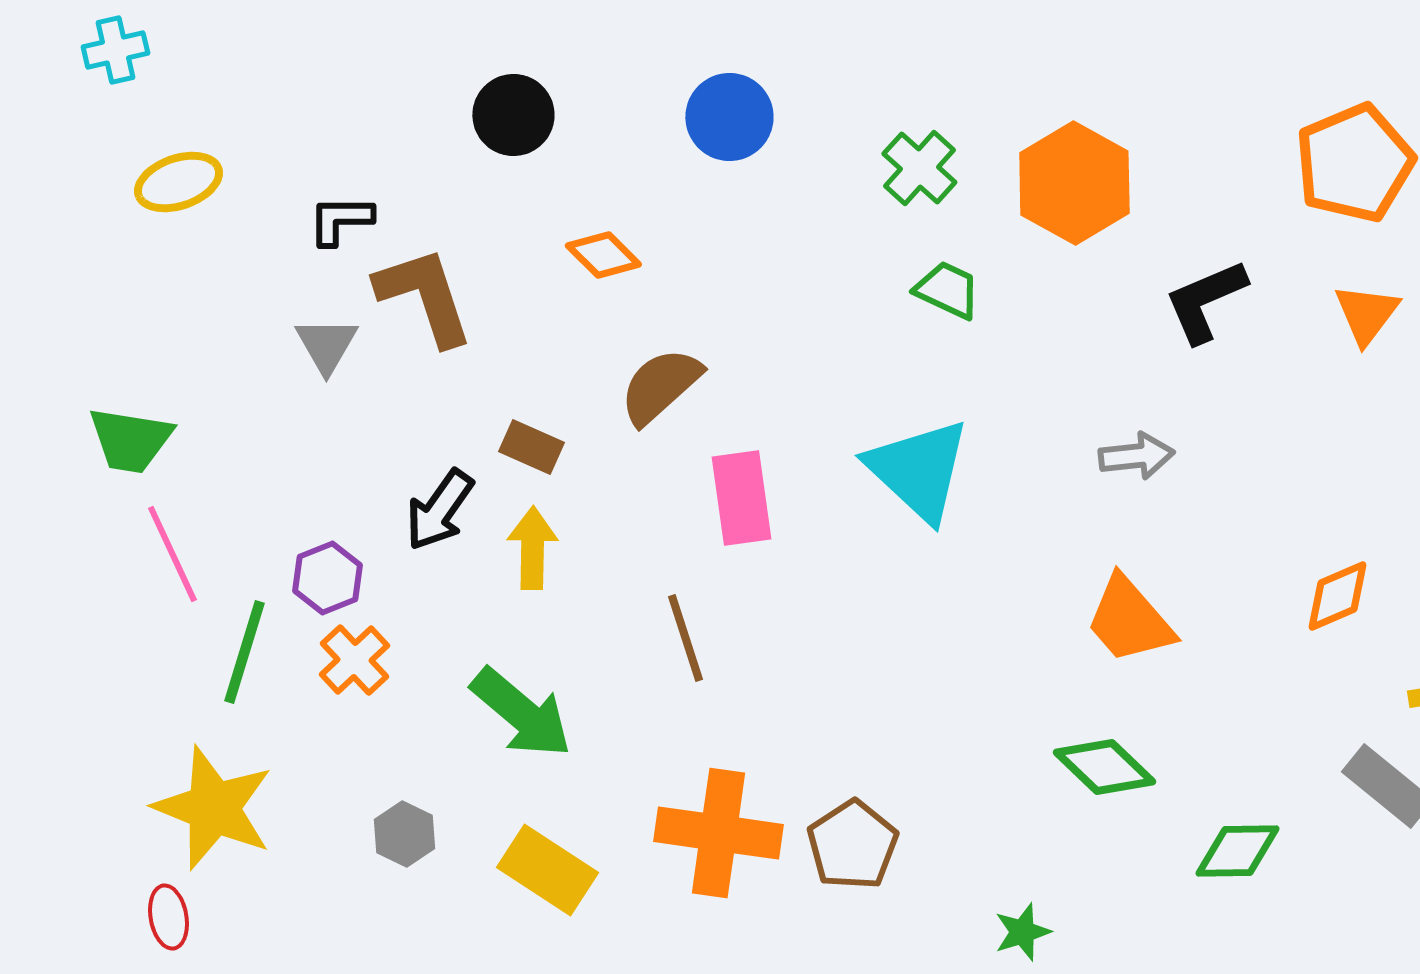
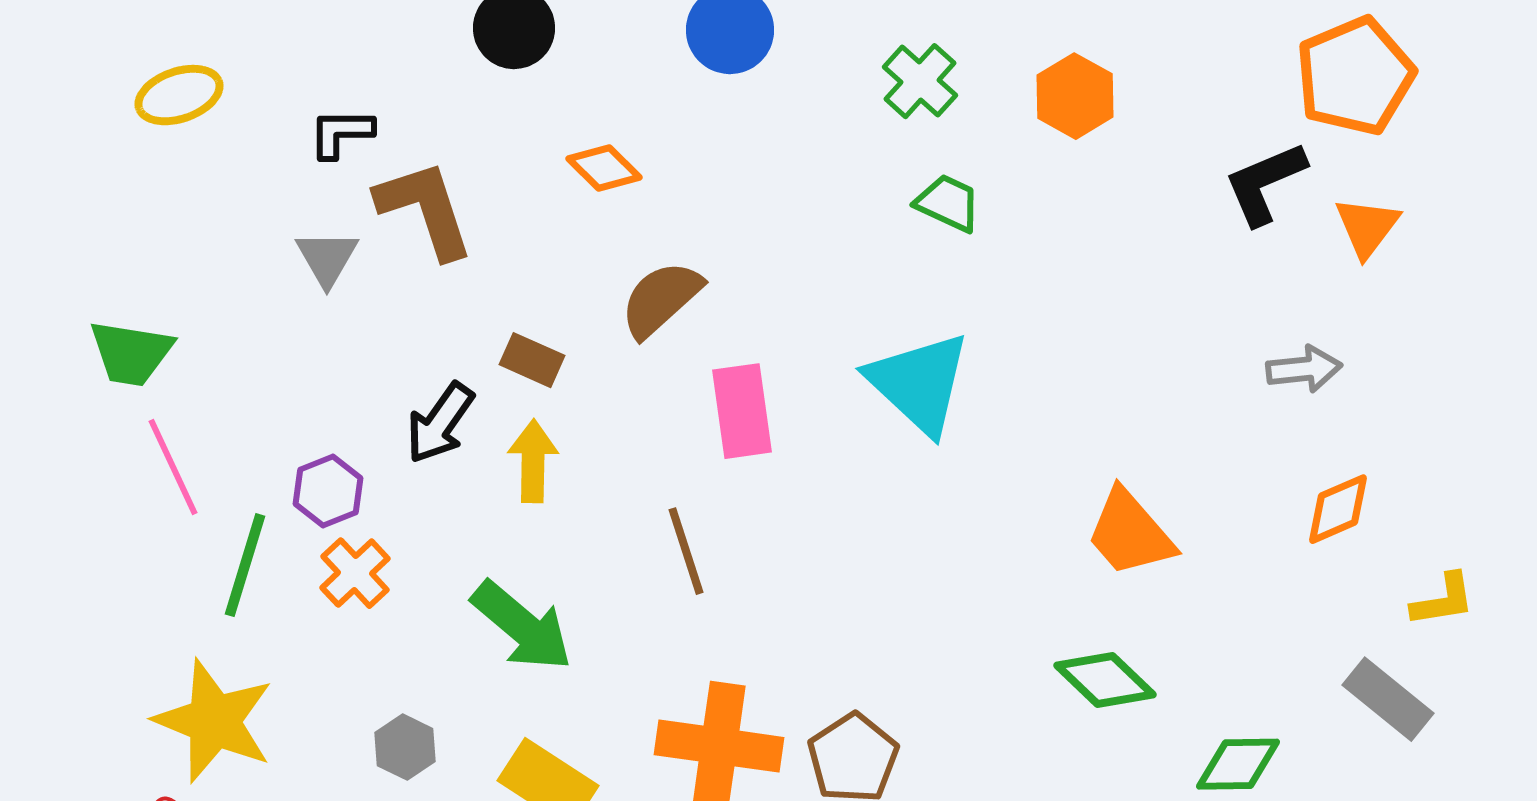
orange hexagon: (1074, 183) -> (1075, 96), size x0.7
black L-shape: (1205, 301) -> (1265, 183), moved
gray arrow: (1136, 456) -> (1304, 369), moved

